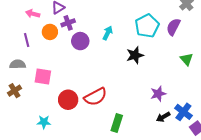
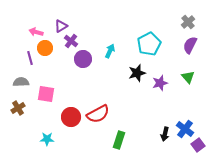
purple cross: (68, 23) -> (71, 41), turned -32
purple semicircle: (173, 27) -> (190, 45), moved
orange circle: (50, 32) -> (45, 48), moved
purple star: (158, 94) -> (160, 83), moved
black arrow: (163, 117) -> (165, 134), turned -48

